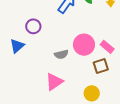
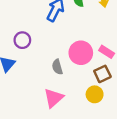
gray semicircle: (61, 54) -> (57, 67), turned 96
yellow circle: (92, 93) -> (95, 94), moved

